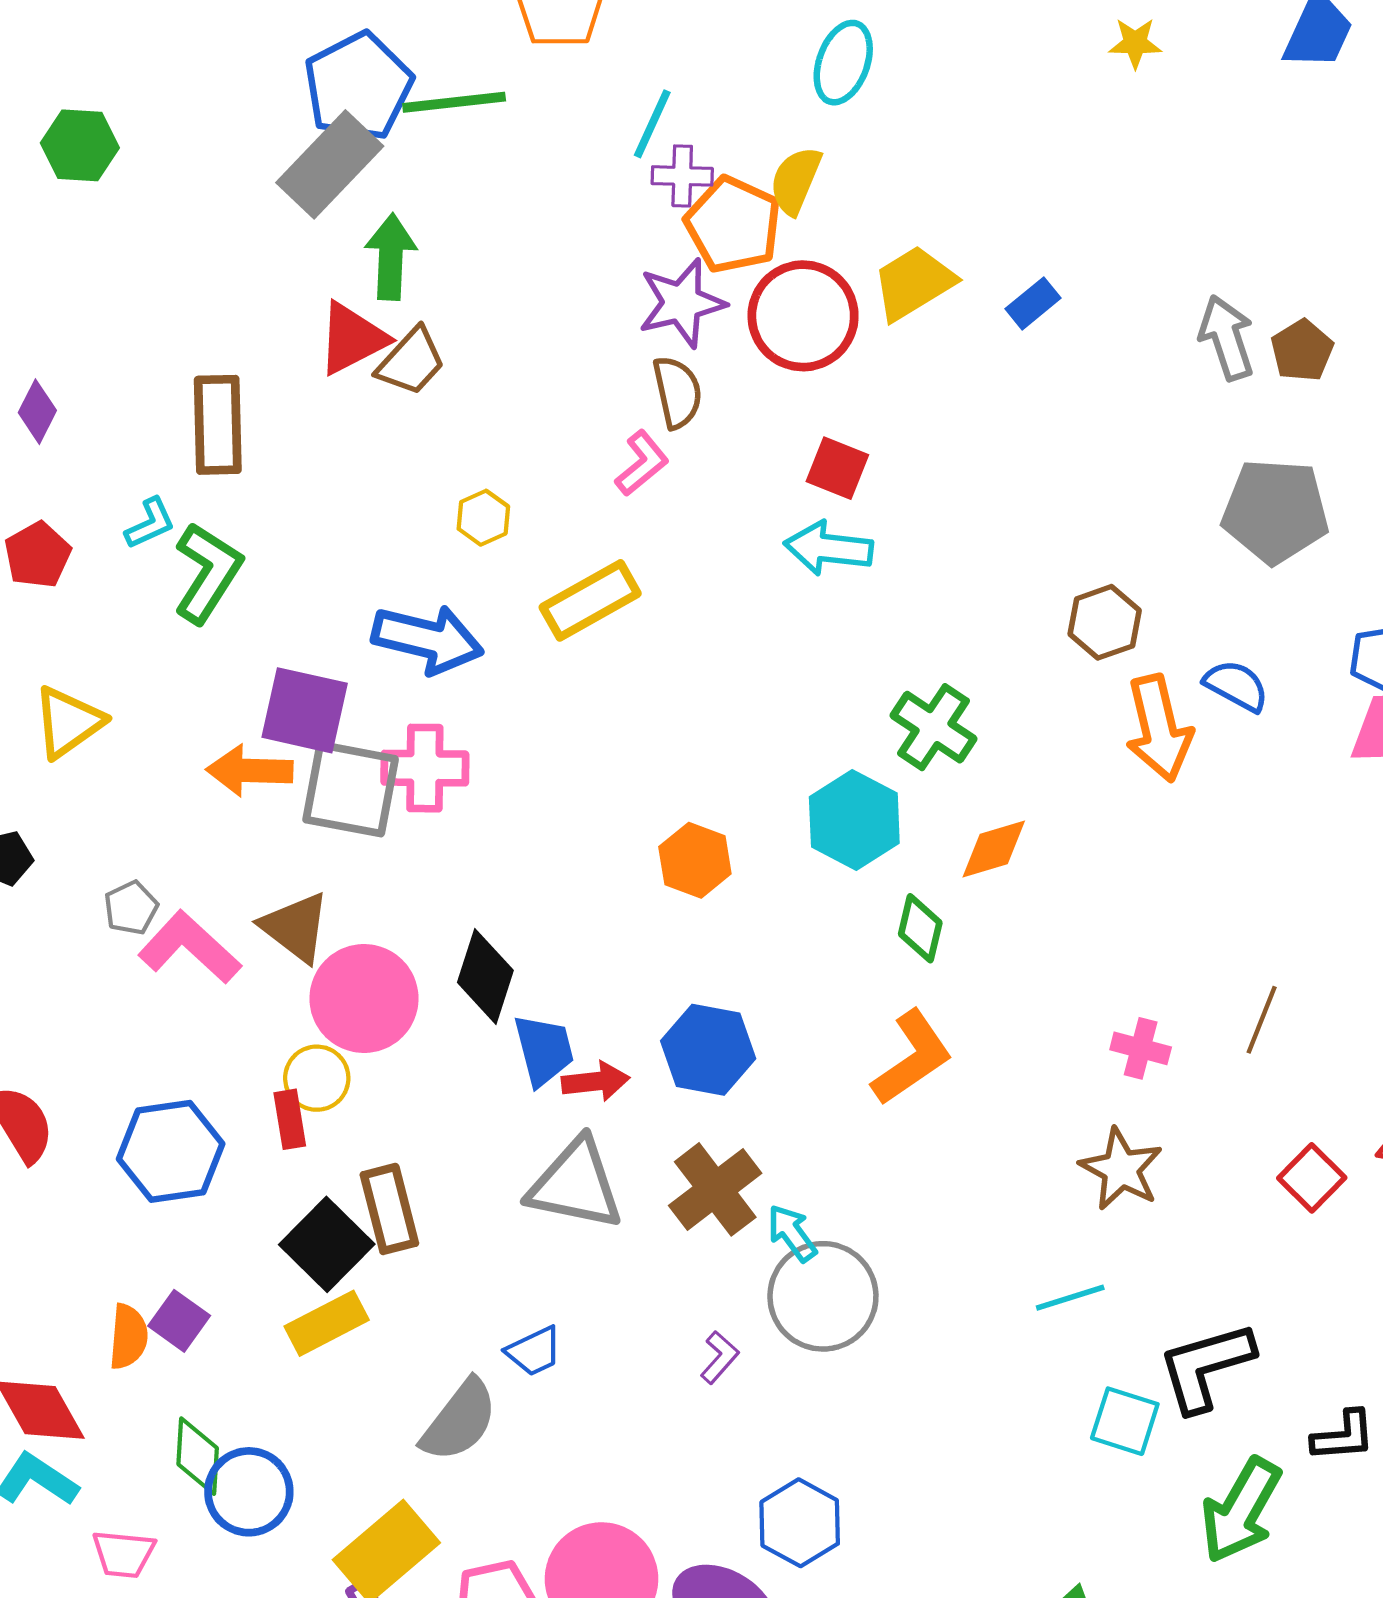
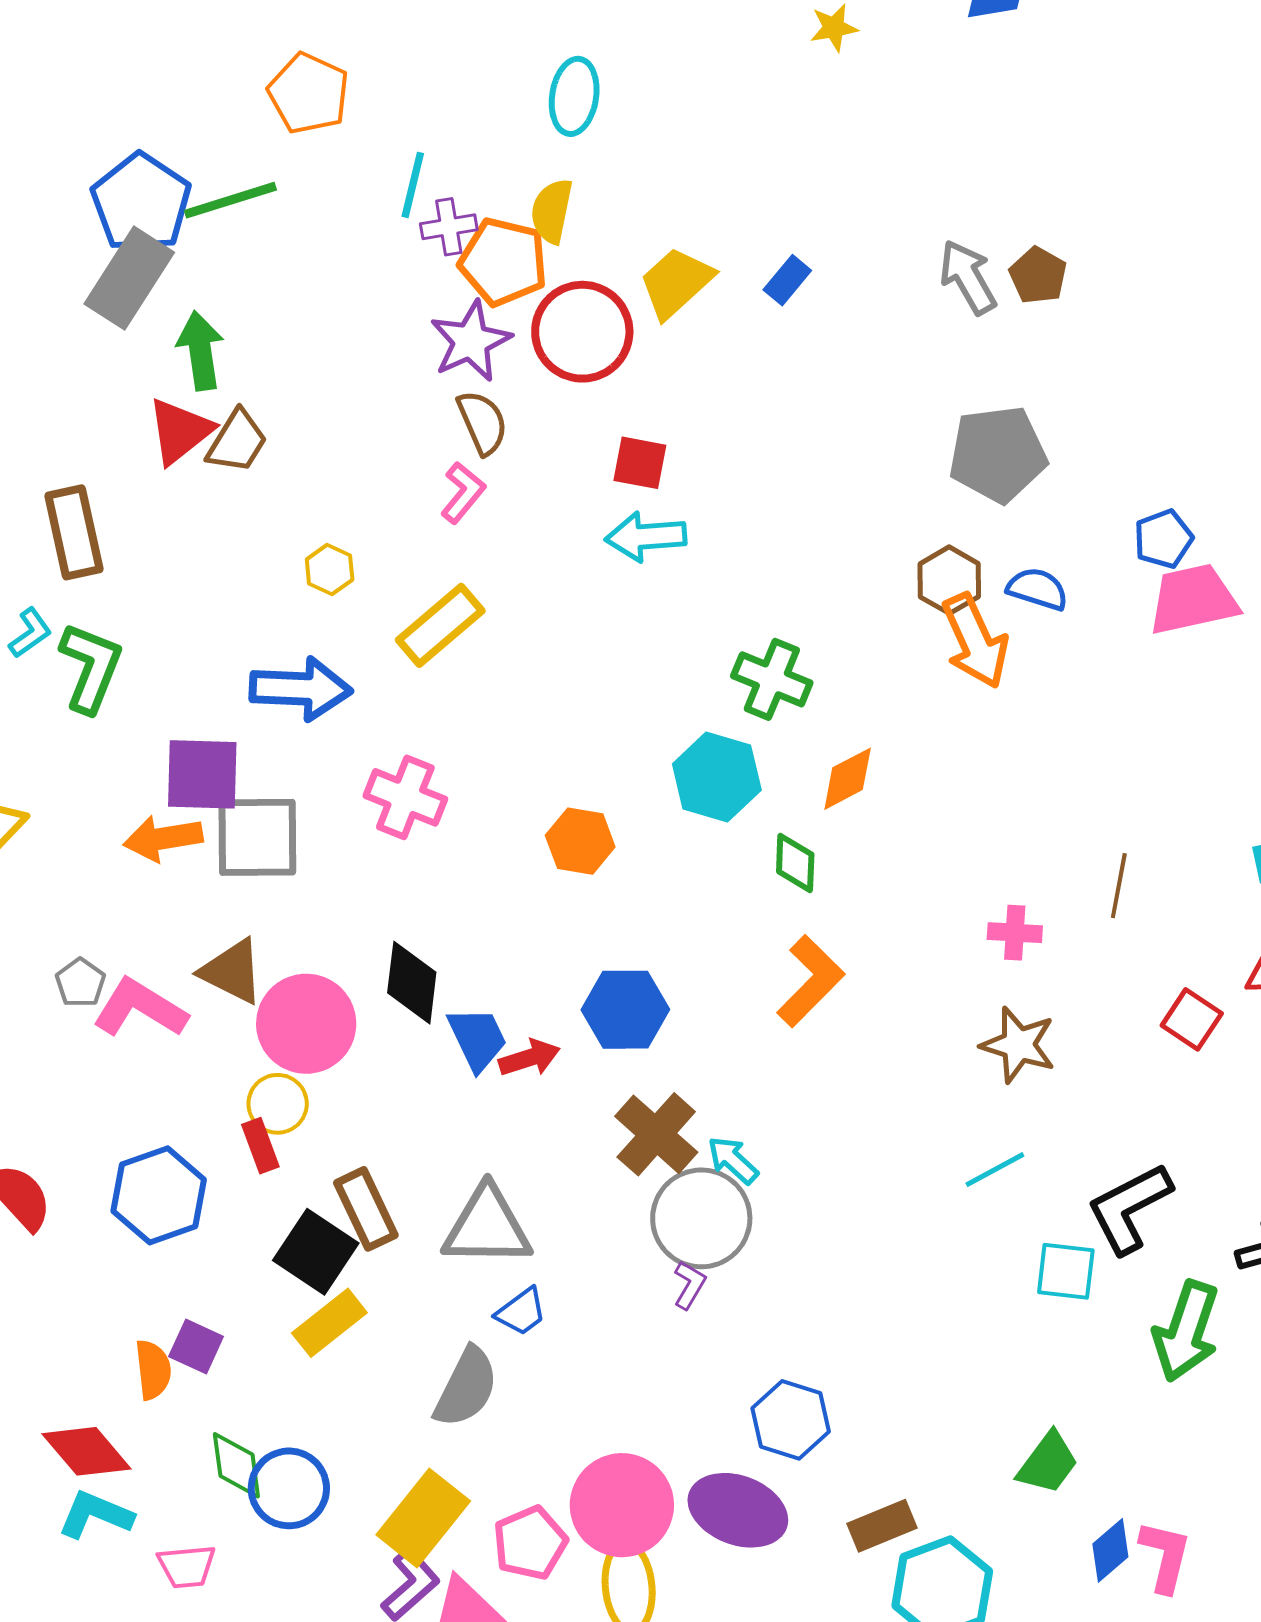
gray pentagon: (1275, 511) -> (998, 454), moved
brown hexagon: (1105, 622) -> (949, 580), moved
pink cross: (425, 768) -> (405, 797), moved, turned 32
gray triangle: (576, 1185) -> (487, 1227), moved
gray circle: (823, 1296) -> (701, 1218), moved

